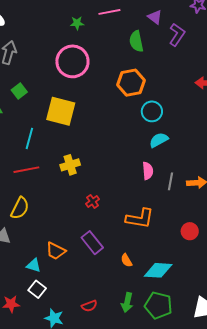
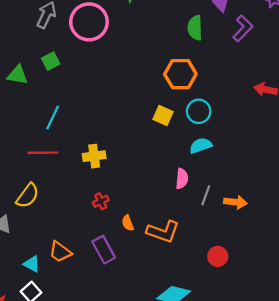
pink circle: (72, 61) -> (89, 22), moved
yellow square: (61, 111) -> (163, 116), moved, size x0.6
red cross: (93, 201) -> (101, 201), moved
orange semicircle: (126, 260) -> (128, 223), moved

